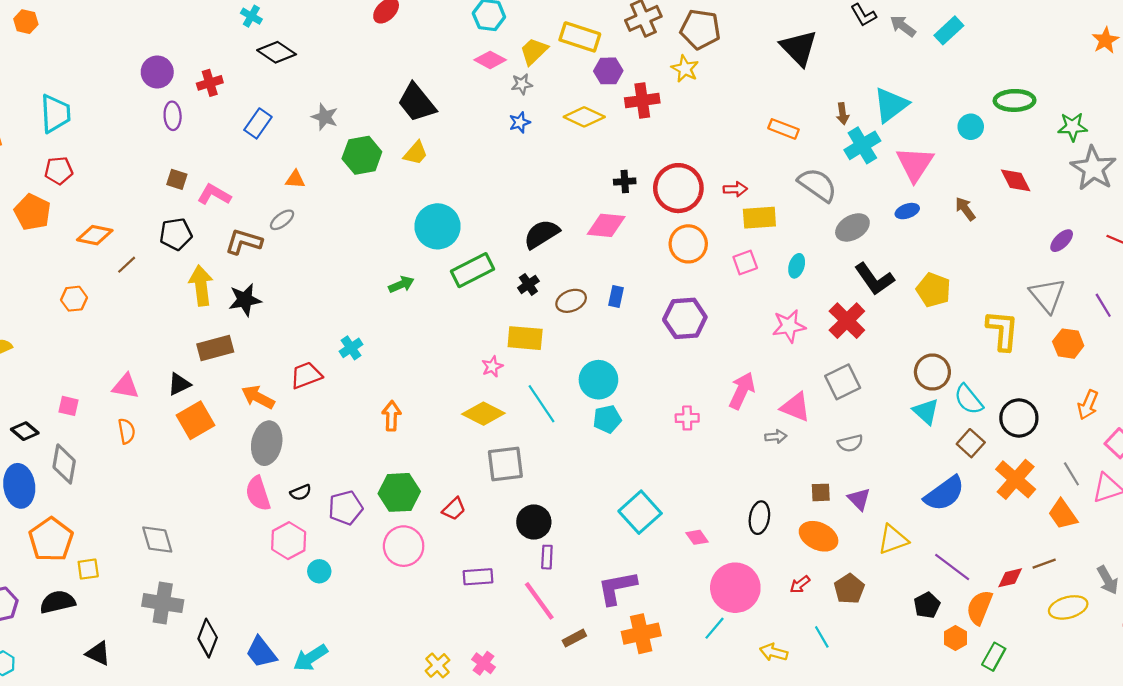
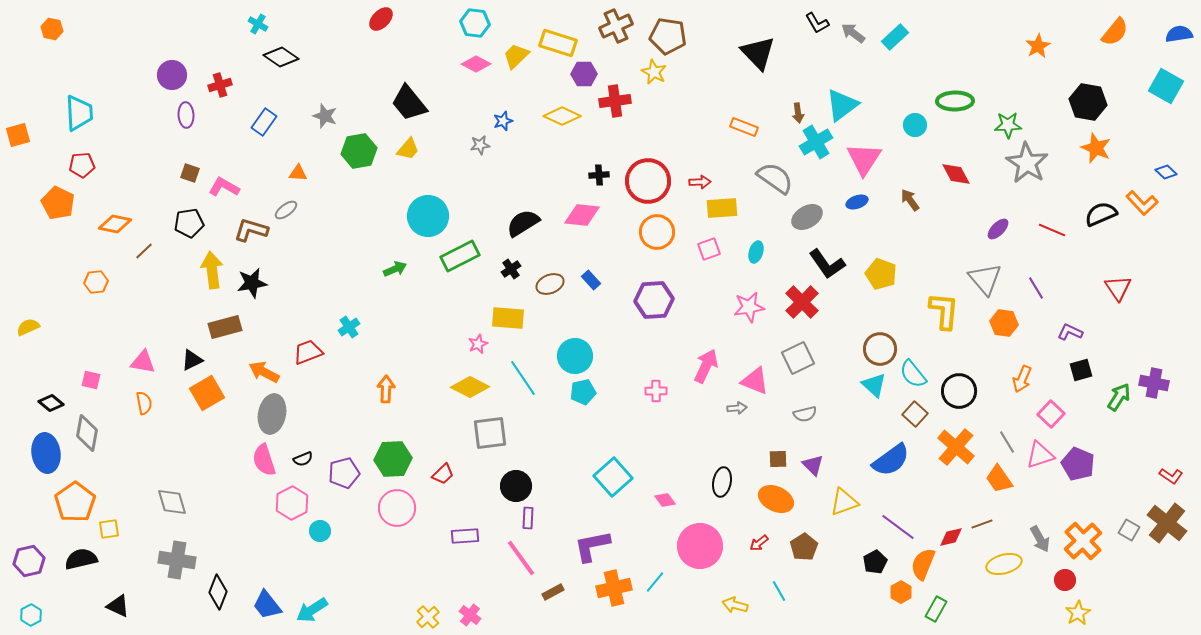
gray star: (522, 84) -> (480, 145), moved
blue rectangle: (616, 296) -> (591, 280), turned -54
cyan line: (715, 628) -> (655, 582), moved

